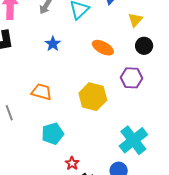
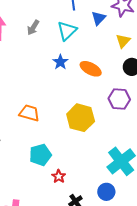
blue star: (53, 44) -> (60, 62), moved
red star: (72, 163) -> (59, 176), moved

